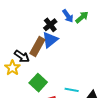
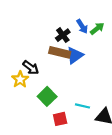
blue triangle: (50, 40) -> (75, 55), moved
brown rectangle: (37, 47) -> (60, 52), moved, turned 72

